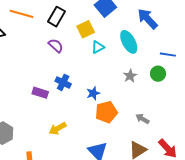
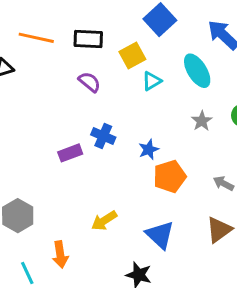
black rectangle: (57, 17) -> (88, 39), turned 66
purple rectangle: (40, 93) -> (70, 153), turned -35
yellow arrow: (57, 129) -> (104, 221), moved

